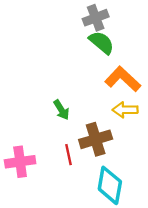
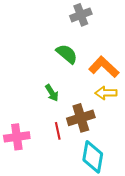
green semicircle: (102, 42) -> (67, 54), moved

